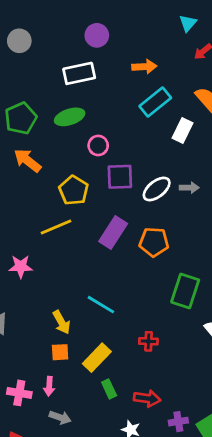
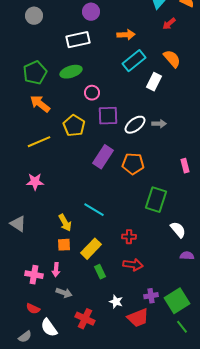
yellow line: (56, 227) -> (39, 142), moved
red arrow: (147, 398) -> (133, 265), moved

